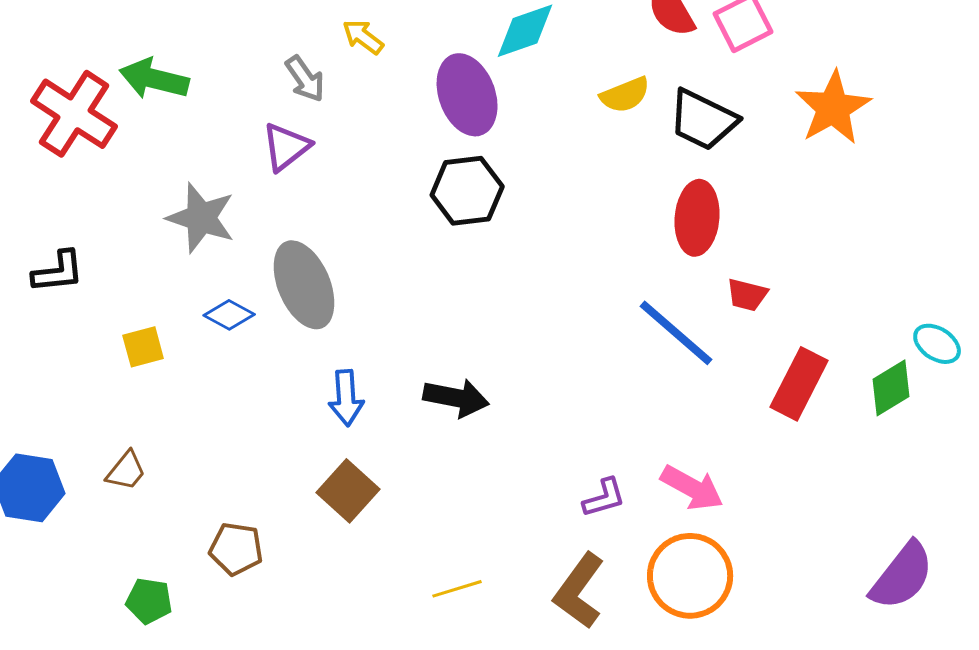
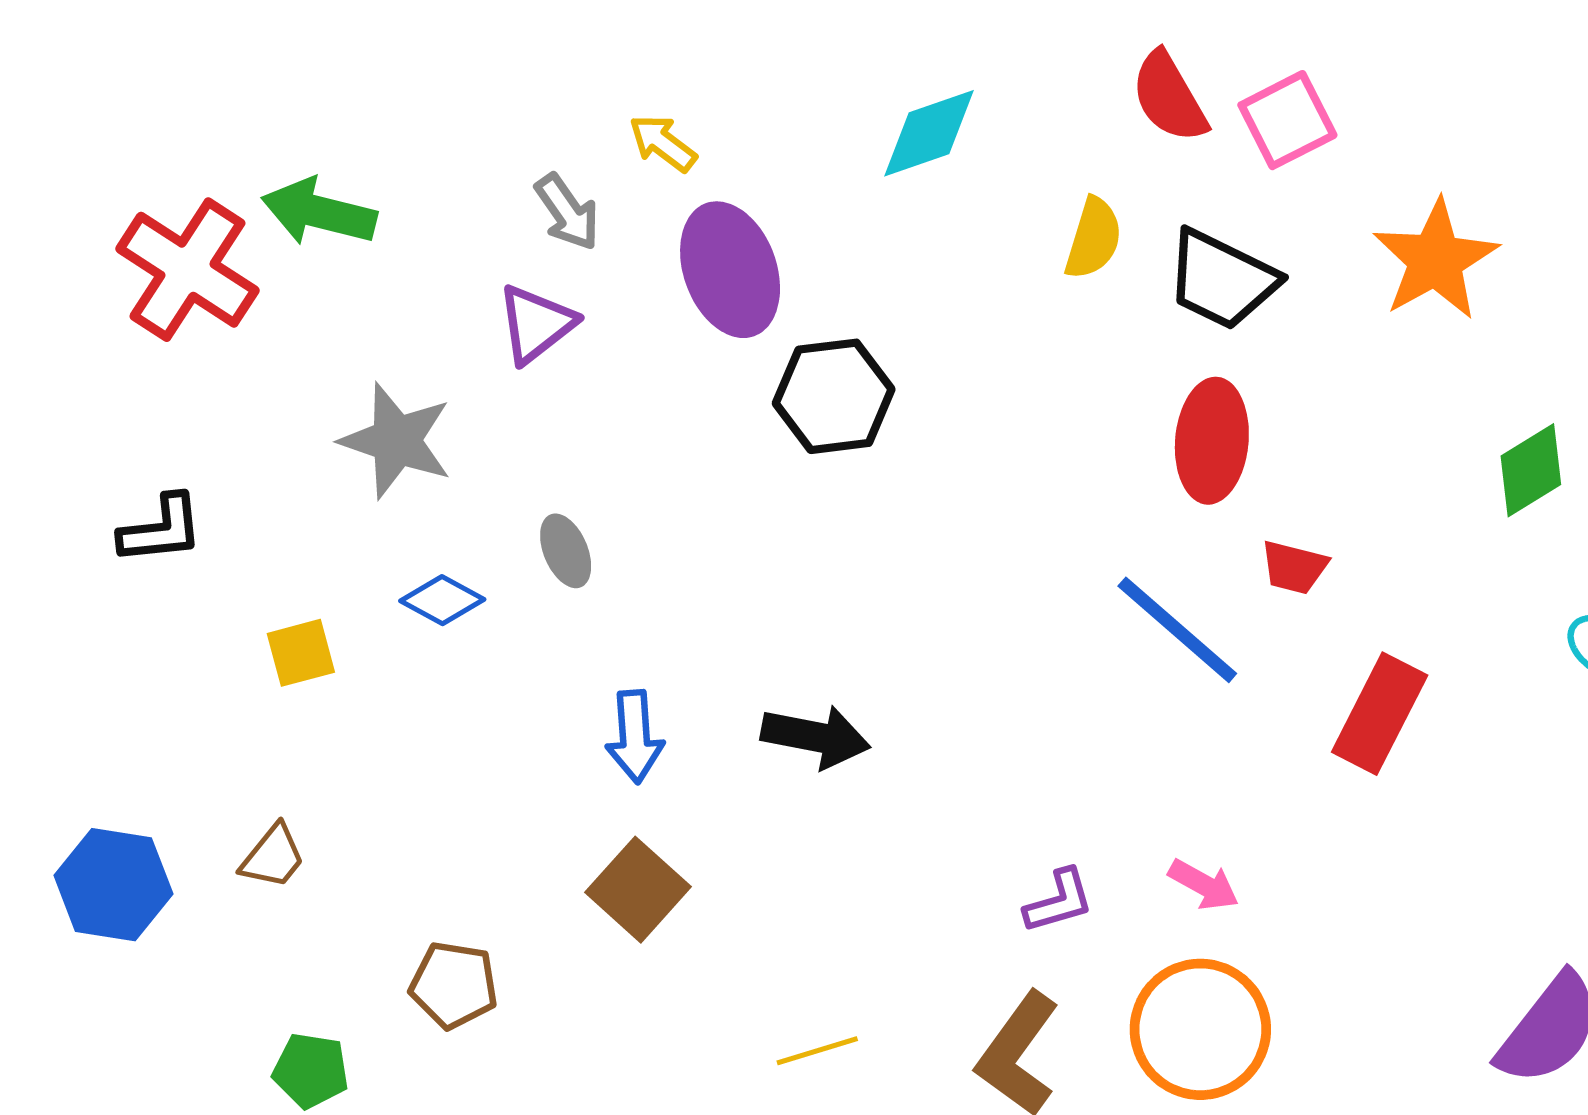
purple ellipse: (467, 95) -> (730, 270), moved
yellow semicircle: (625, 95) -> (1093, 238), turned -51
gray ellipse: (304, 285) -> (566, 551), size x0.5
green diamond: (891, 388) -> (1531, 470), moved
pink arrow: (692, 488) -> (1204, 885), size x0.7

